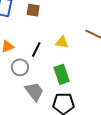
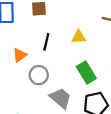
black line: (36, 50) -> (46, 42), moved

